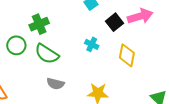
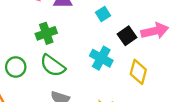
cyan cross: (92, 44) -> (101, 58), size x1.5
green circle: (16, 45) -> (16, 67), moved

